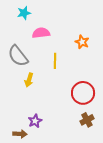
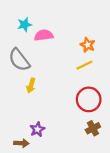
cyan star: (24, 13) -> (25, 25), moved
yellow line: (55, 61) -> (84, 65), moved, turned 63

